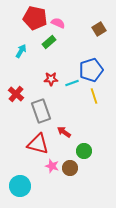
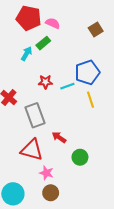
cyan arrow: (21, 51) -> (27, 54), moved
brown circle: (70, 168) -> (51, 193), moved

